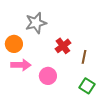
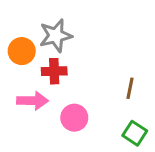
orange circle: (14, 44) -> (22, 51), moved
red cross: (63, 46) -> (54, 71), moved, turned 35

